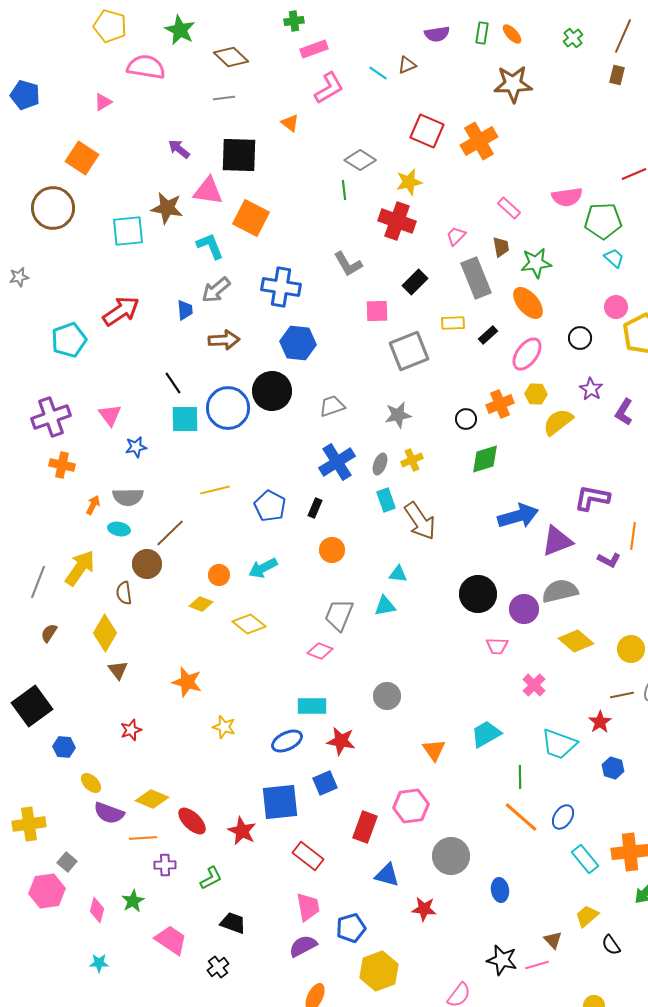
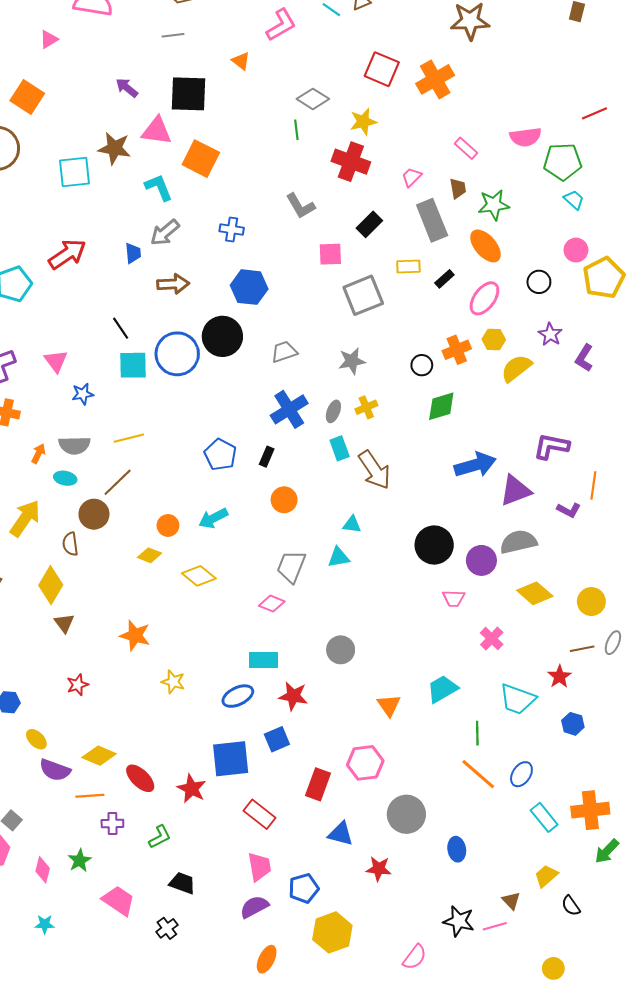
blue cross: (281, 287) -> (232, 229), size x0.6
yellow line: (215, 490) -> (129, 438), moved

